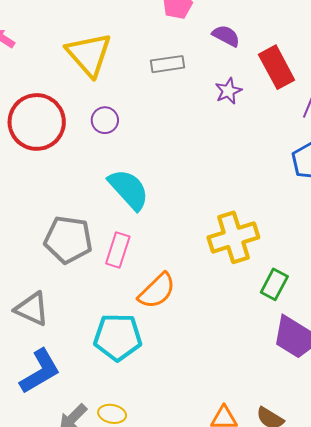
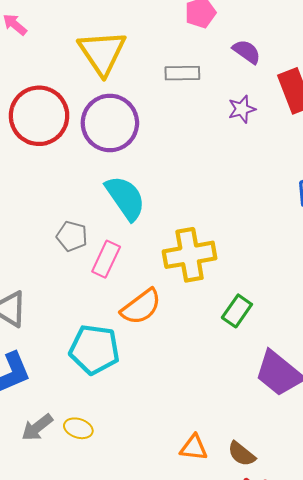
purple circle: (105, 120) -> (110, 123), size x2.0
yellow cross: (233, 237) -> (190, 255), moved
gray pentagon: (68, 240) -> (72, 236), moved, size x0.6
green rectangle: (274, 284) -> (237, 311), moved

